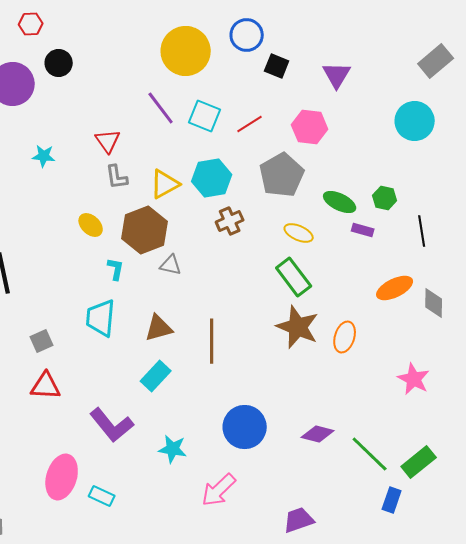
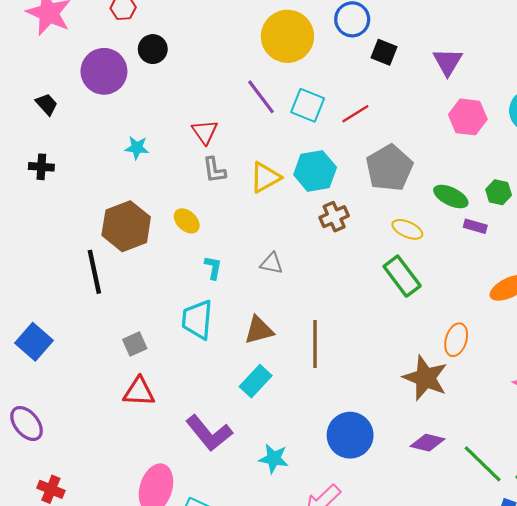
pink hexagon: (310, 127) -> (468, 117), moved
brown hexagon: (145, 230) -> (126, 226), moved
brown star: (298, 327) -> (425, 378), moved

